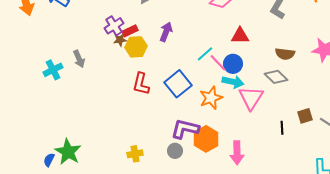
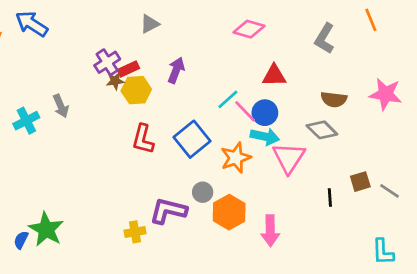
purple L-shape: (185, 129) -> (168, 211), moved
gray circle: (175, 151) -> (203, 192), moved

